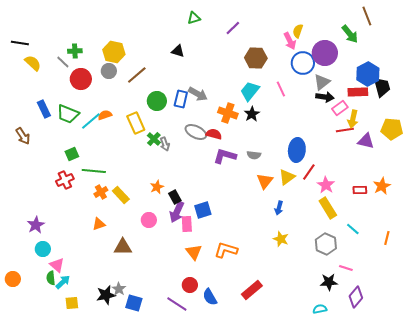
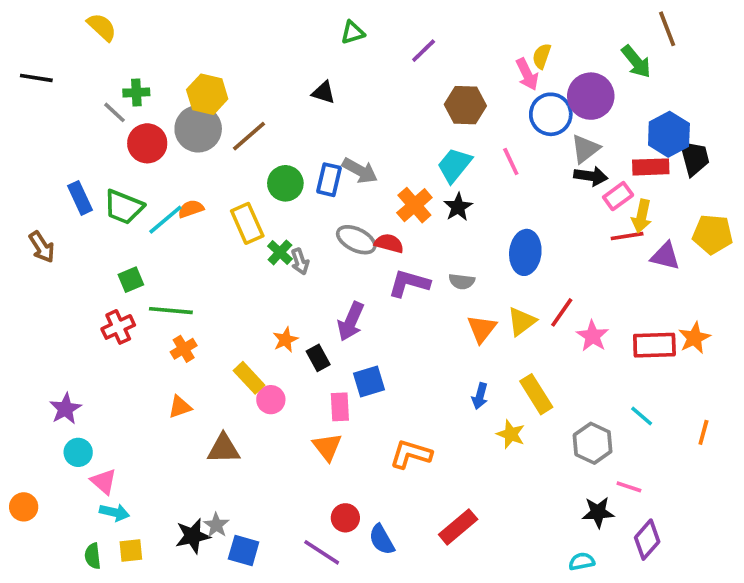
yellow semicircle: (33, 63) -> (102, 27), moved
gray circle: (109, 71) -> (198, 129), size x1.6
orange cross: (228, 113) -> (414, 205), turned 30
blue ellipse: (297, 150) -> (525, 252), moved
red rectangle: (360, 190) -> (654, 345), size x1.6
yellow rectangle: (121, 195) -> (249, 378), moved
blue arrow: (279, 208) -> (480, 396), moved
yellow rectangle: (328, 208) -> (536, 394), moved
purple arrow: (177, 212) -> (351, 321), moved
orange triangle: (194, 252) -> (327, 447), moved
green semicircle: (51, 278) -> (93, 556), moved
cyan arrow: (63, 282) -> (115, 512), turned 56

